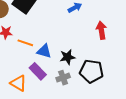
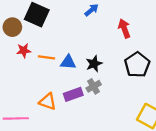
purple rectangle: (38, 71) -> (73, 94), moved, turned -54
black pentagon: (91, 71) -> (137, 65), moved, turned -30

